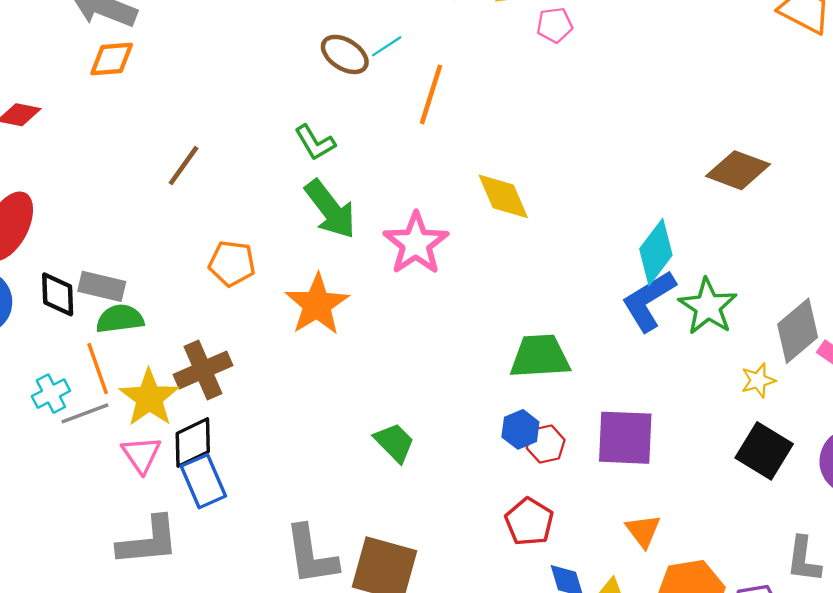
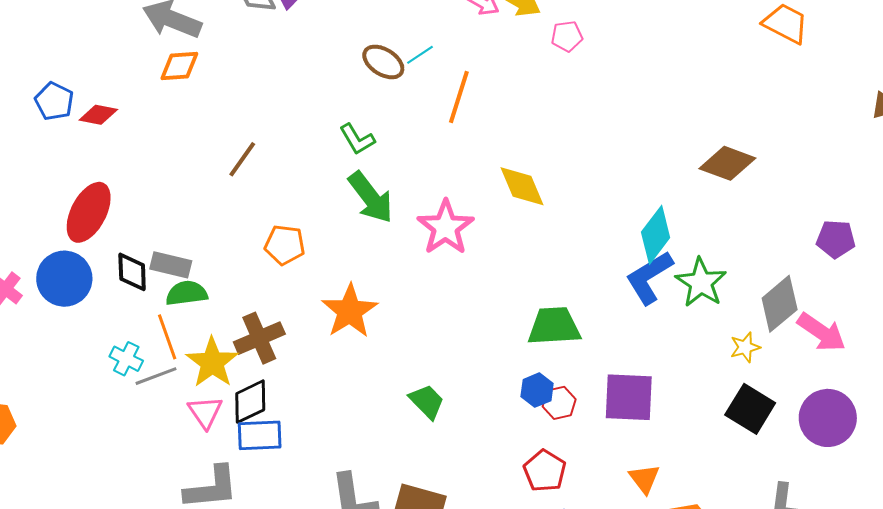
orange star: (317, 304) -> (350, 311), moved
cyan cross: (51, 394) -> (126, 359), turned -36
blue rectangle: (203, 481) -> (260, 435), turned -69

